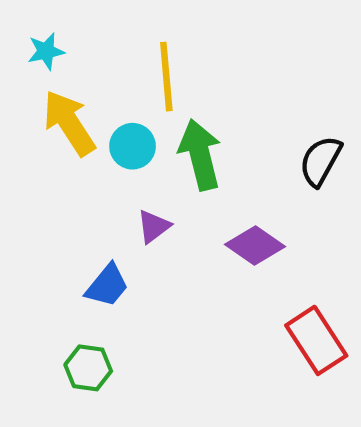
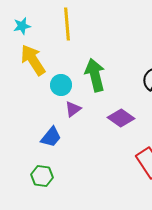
yellow line: (166, 77) -> (67, 24), moved
cyan circle: (133, 146) -> (61, 85), moved

